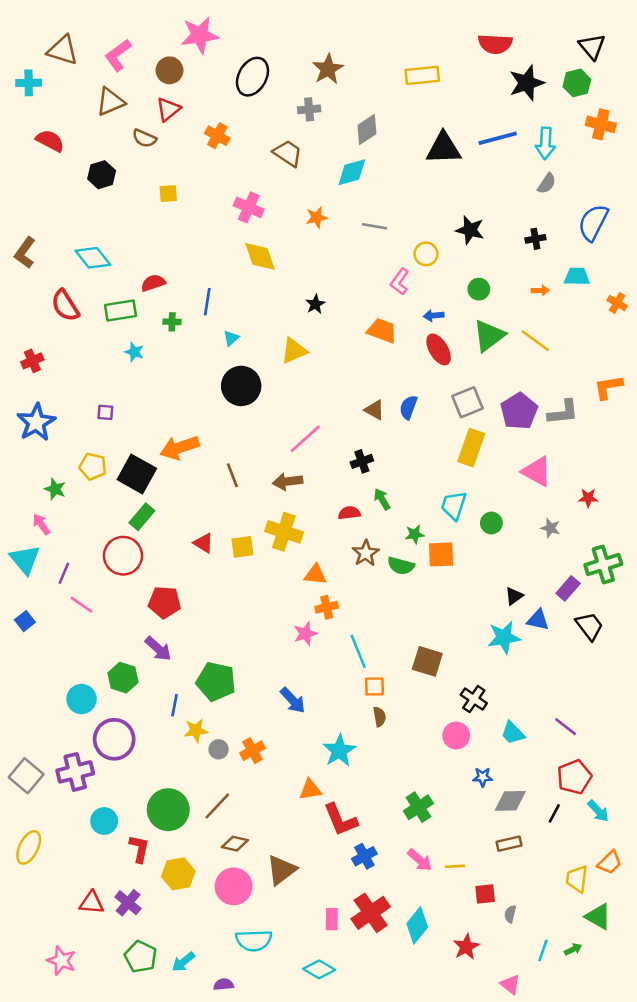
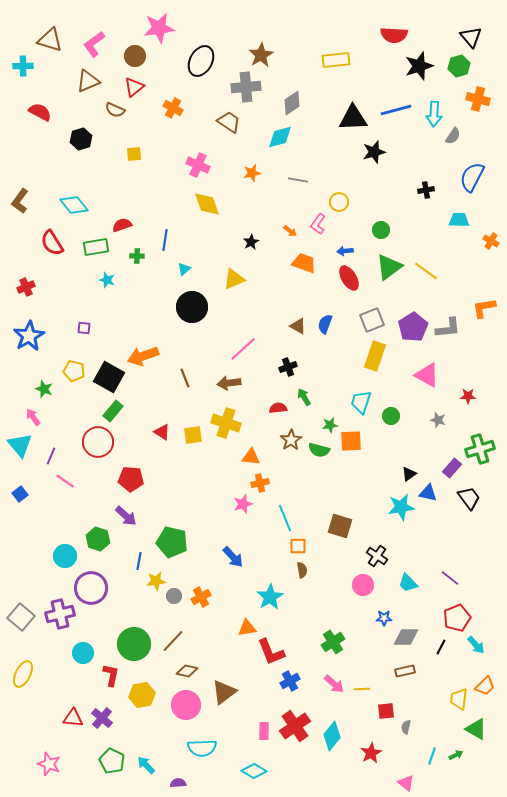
gray cross: (309, 109) -> (246, 87), size x1.6
gray semicircle: (547, 184) -> (453, 136), moved
black star: (470, 230) -> (374, 152), moved, turned -30
orange arrow: (540, 290) -> (290, 231), moved, turned 40
cyan arrow: (183, 962) -> (146, 765), turned 84

